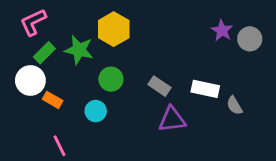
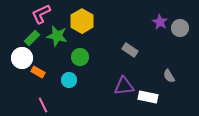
pink L-shape: (33, 22) -> (41, 14), moved
gray rectangle: (160, 86) -> (130, 50), moved
white rectangle: (205, 89) -> (148, 97), moved

